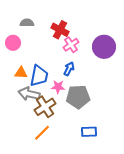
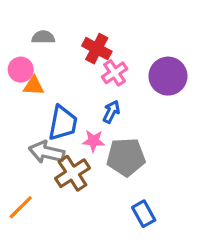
orange triangle: (21, 73) -> (34, 86), moved
blue rectangle: (89, 132) -> (144, 214), turned 63
orange line: (42, 133) -> (21, 207), moved

